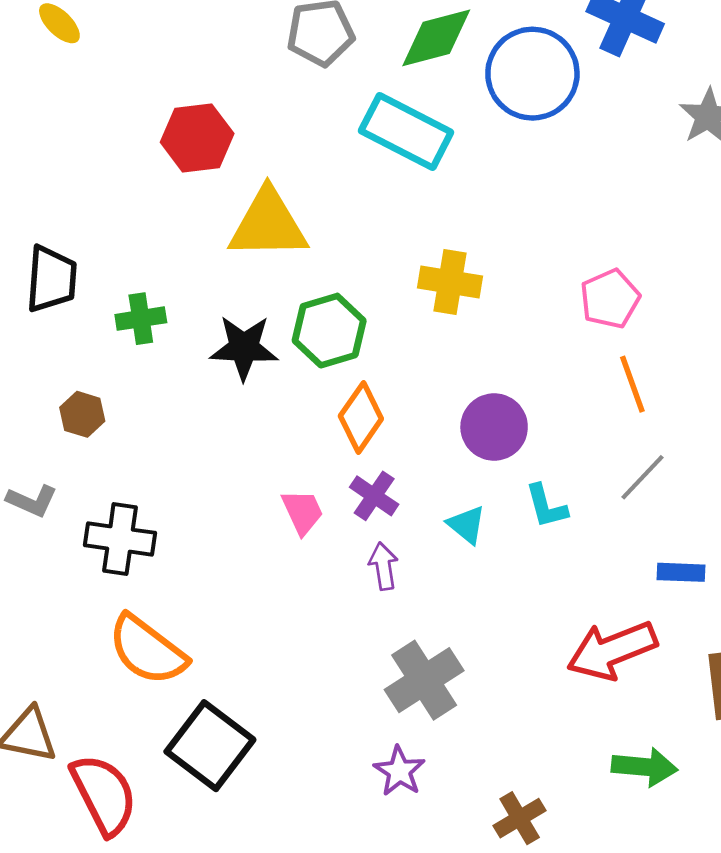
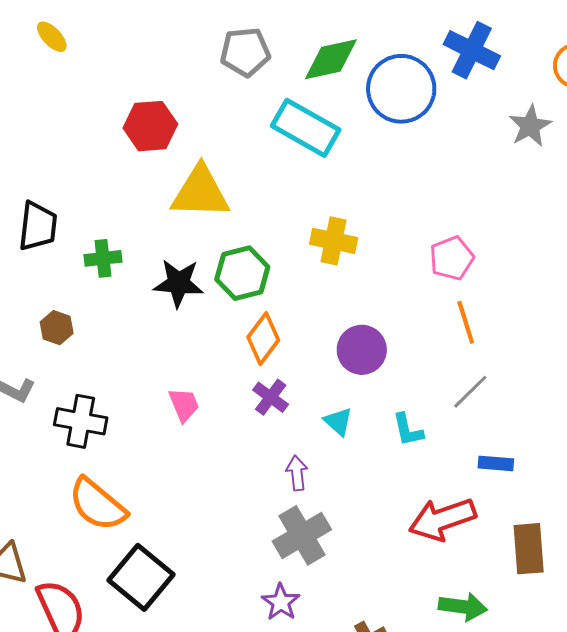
cyan L-shape: (546, 506) -> (408, 430), moved
pink trapezoid: (302, 512) -> (184, 405), moved
purple arrow: (383, 566) -> (297, 473), moved

